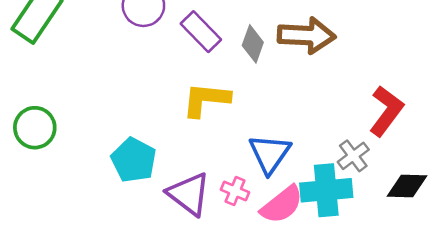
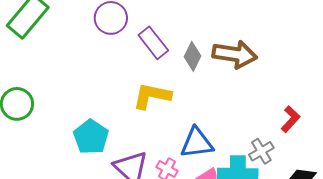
red L-shape: (386, 111) -> (291, 119), size x0.7
blue triangle: (270, 154) -> (197, 143), turned 42

